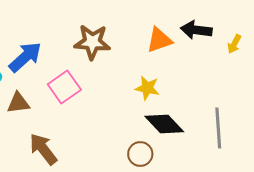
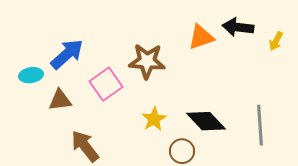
brown star: (92, 42) -> (147, 61), moved
yellow star: (147, 88) -> (154, 119), moved, turned 30

